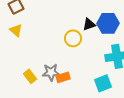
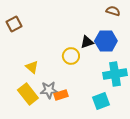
yellow triangle: (16, 30) -> (32, 67), moved
yellow rectangle: (30, 76) -> (28, 94), size x1.5

